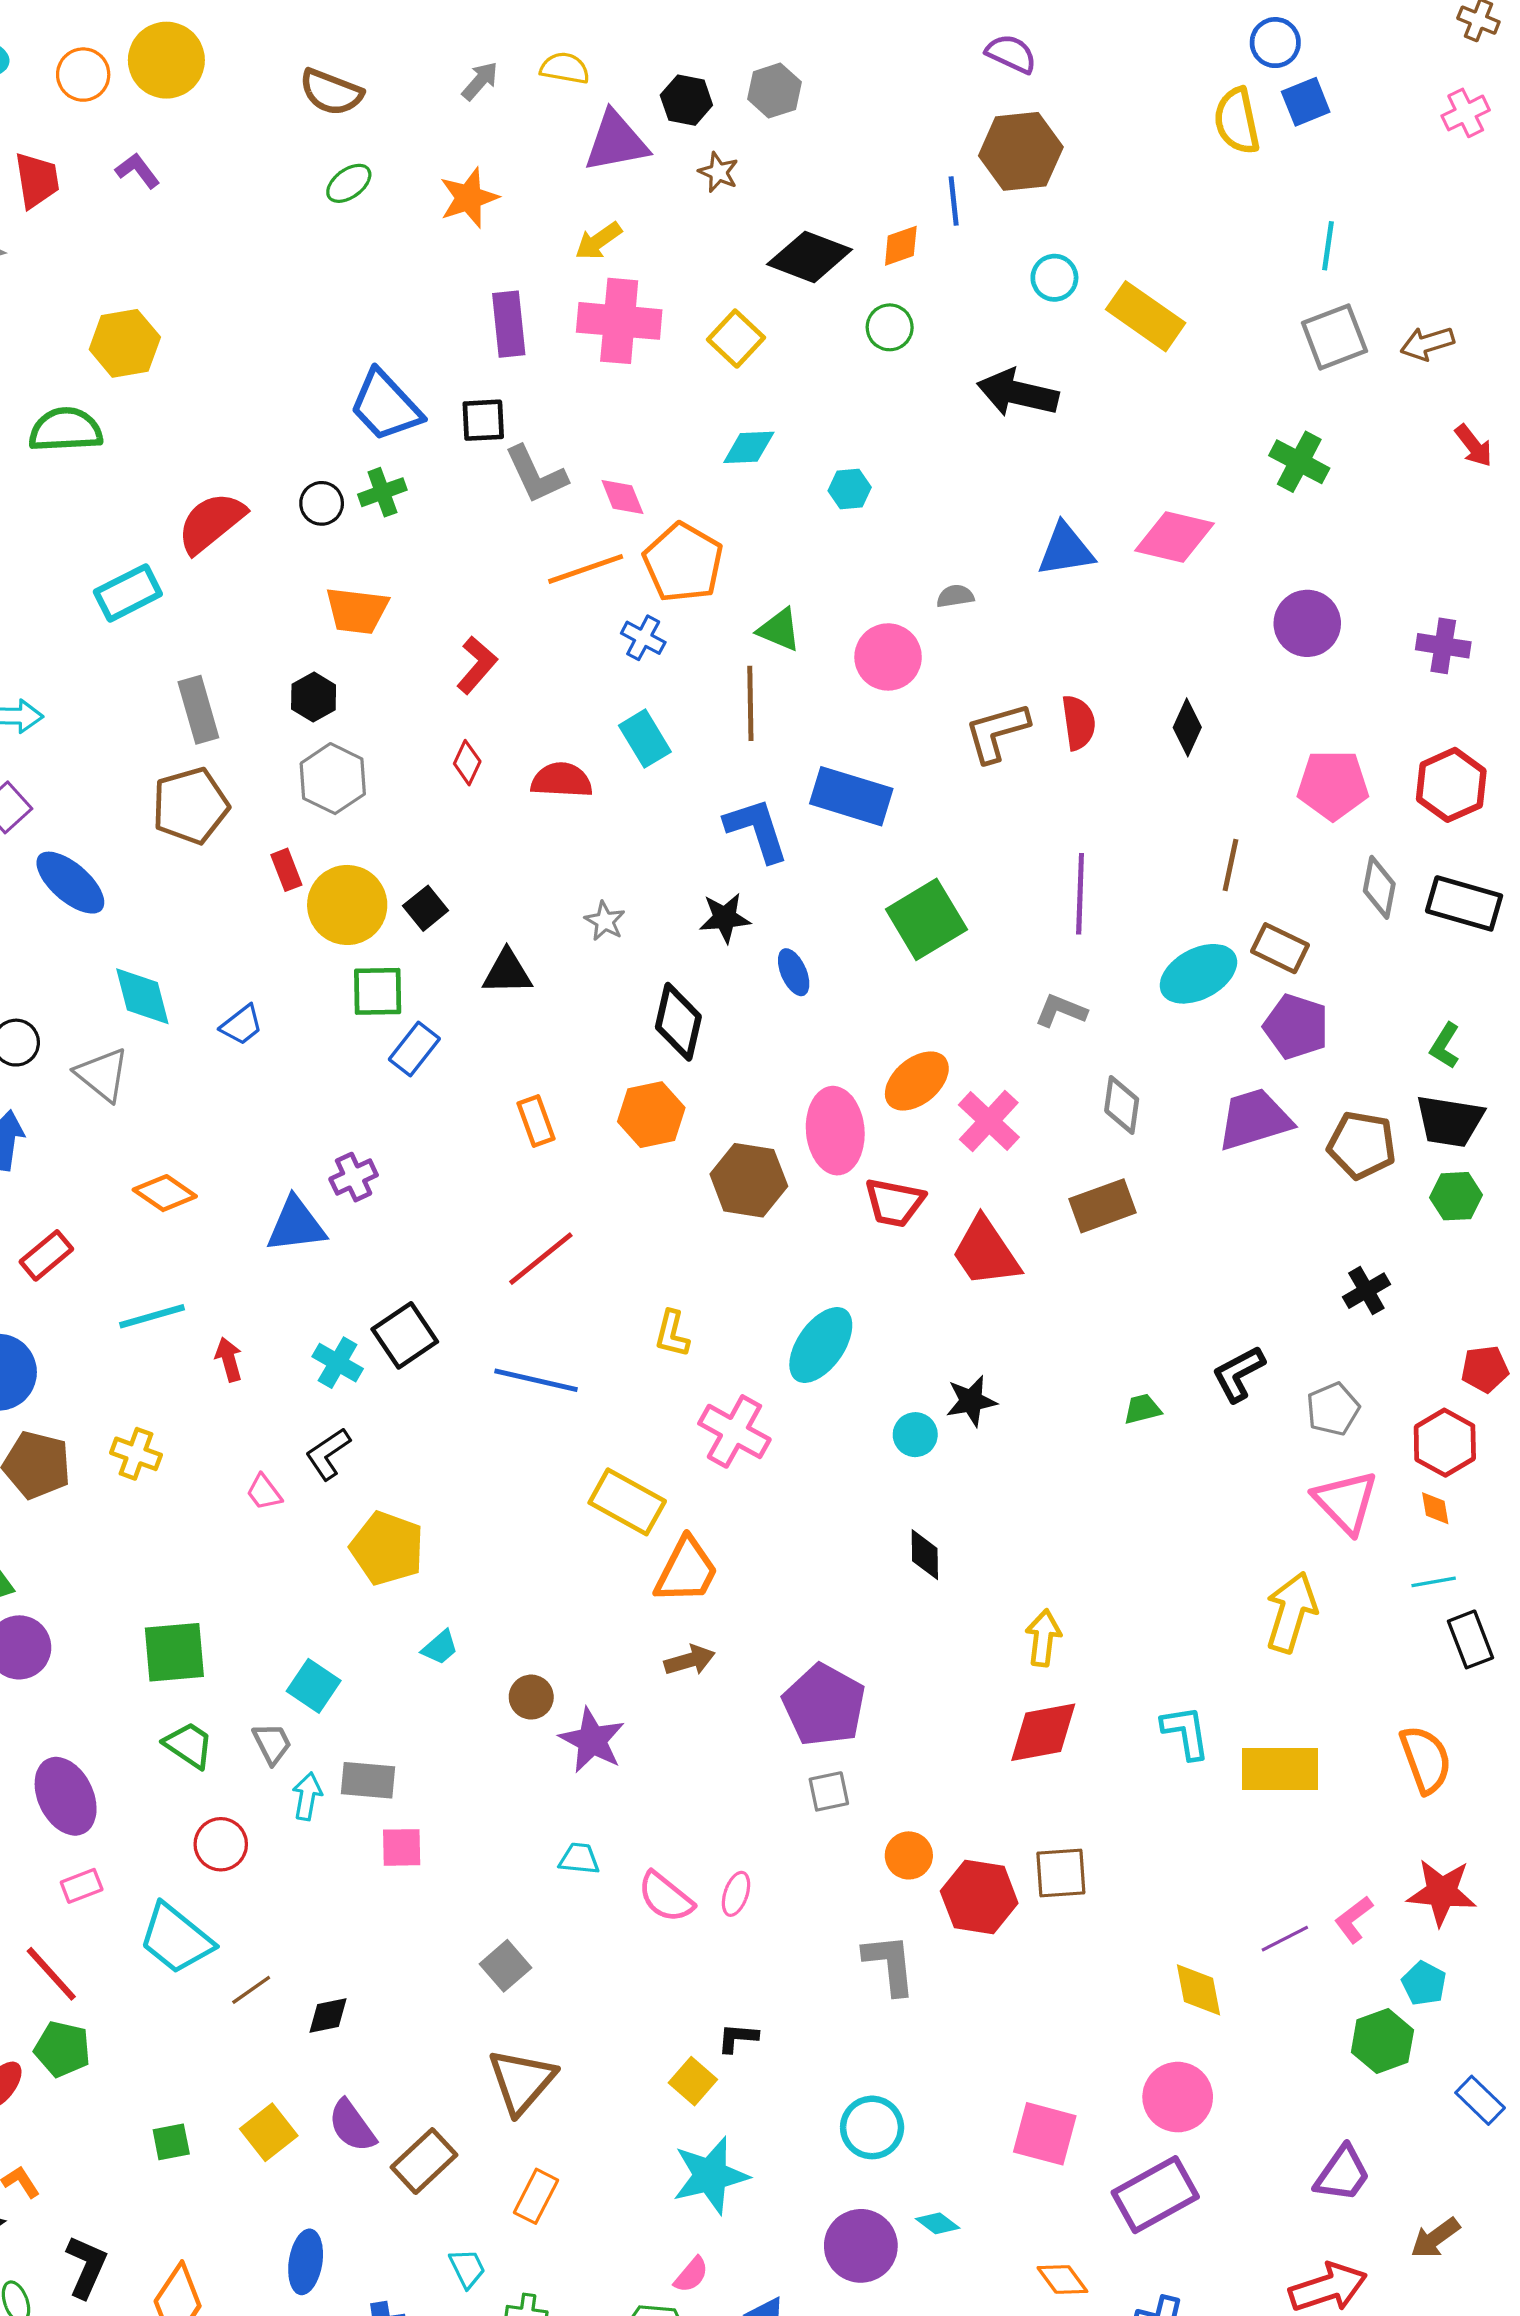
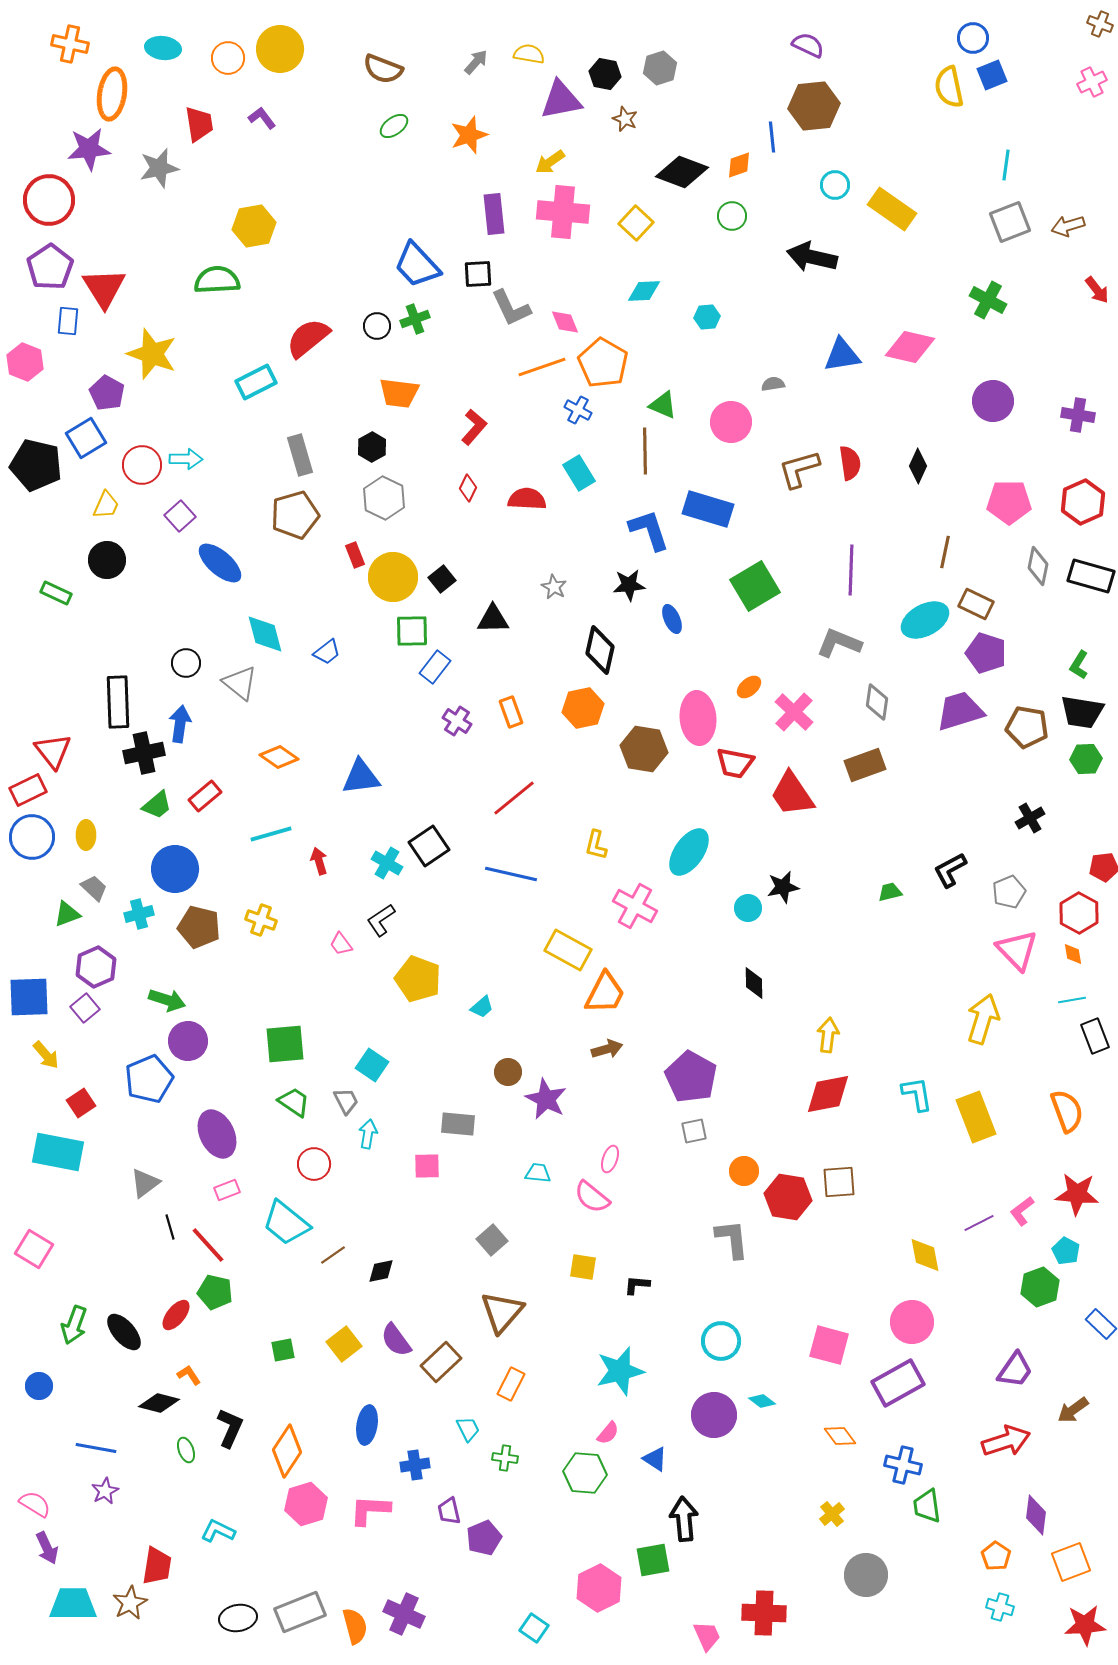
gray L-shape: (1061, 1011) -> (839, 643), size x1.4
orange ellipse: (917, 1081) -> (749, 687), size x0.6
purple cross: (354, 1177) -> (457, 721), moved, turned -32
cyan trapezoid: (440, 1647) -> (482, 1007), moved
yellow rectangle: (1280, 1769) -> (976, 1117), turned 69
gray rectangle: (368, 1780) -> (458, 1124), moved
pink ellipse: (736, 1894) -> (610, 1159), moved
yellow square: (693, 2081) -> (583, 1267), moved, turned -32

